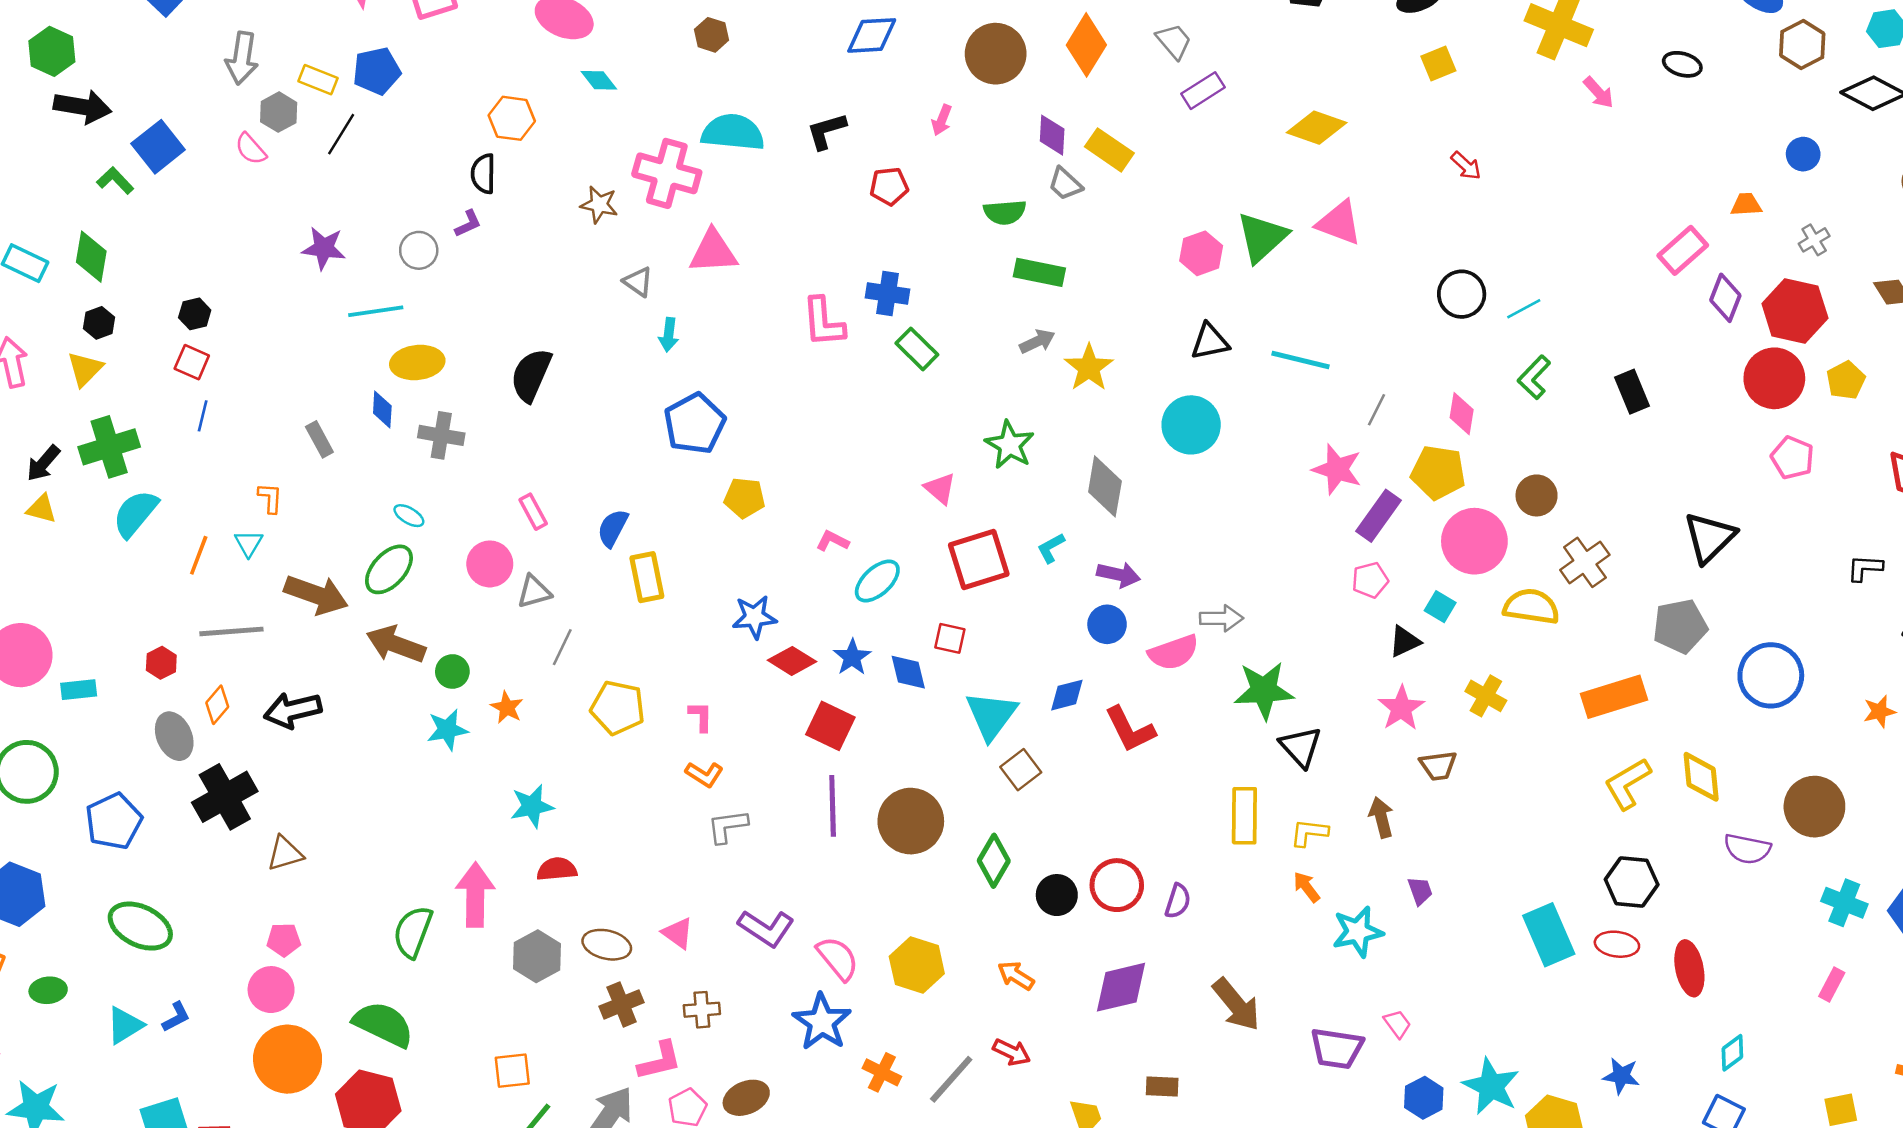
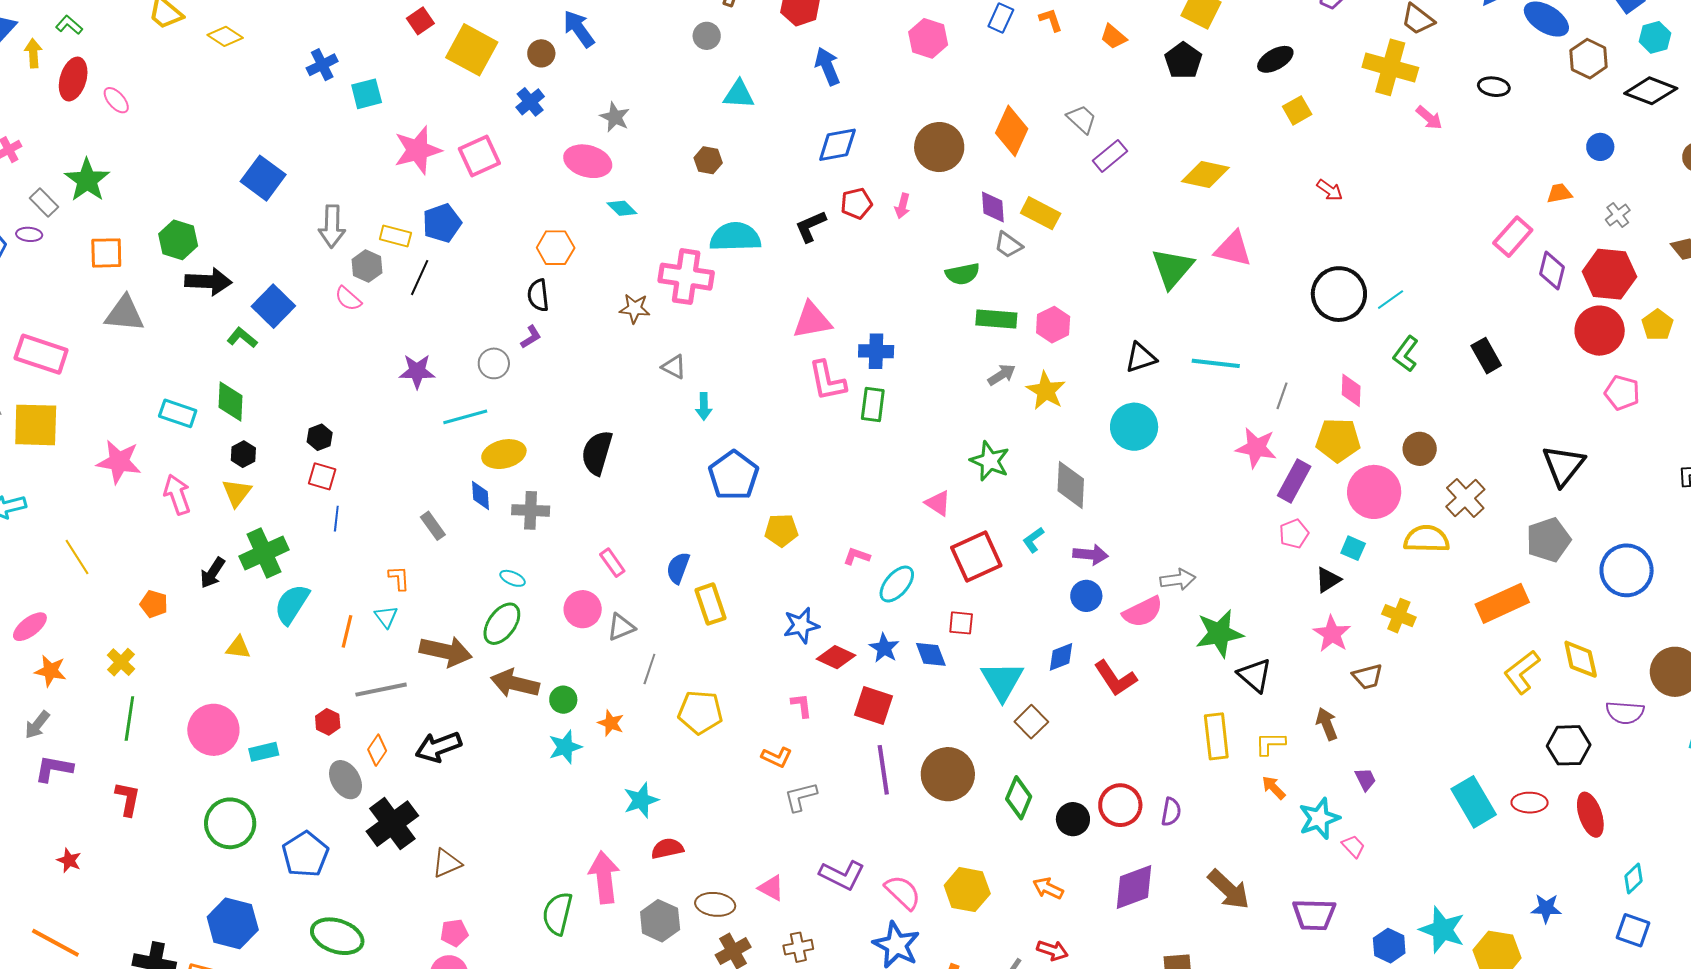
red pentagon: (889, 186) -> (856, 203), moved
pink triangle: (713, 252) -> (812, 320), moved
pink hexagon: (1201, 253) -> (1053, 325), moved
black circle: (1462, 294) -> (1339, 294), size x1.4
green rectangle: (917, 349) -> (873, 404), moved, turned 60
yellow triangle: (41, 509) -> (238, 648), moved
pink L-shape: (701, 717) -> (801, 705), moved
black hexagon: (1632, 882) -> (1569, 745), moved
pink trapezoid: (1397, 1024) -> (1353, 846), moved

